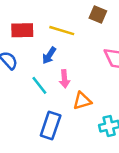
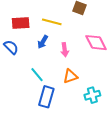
pink arrow: (64, 79) -> (65, 50), moved
cyan line: (39, 85) -> (37, 75), moved

